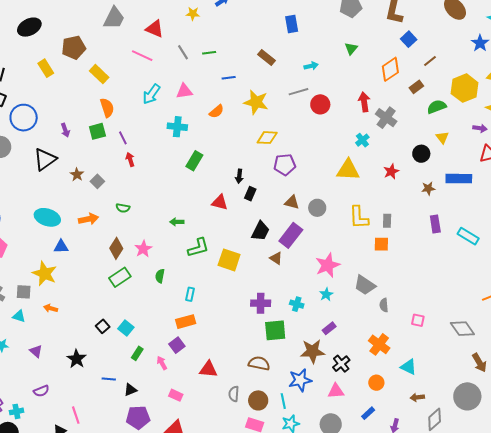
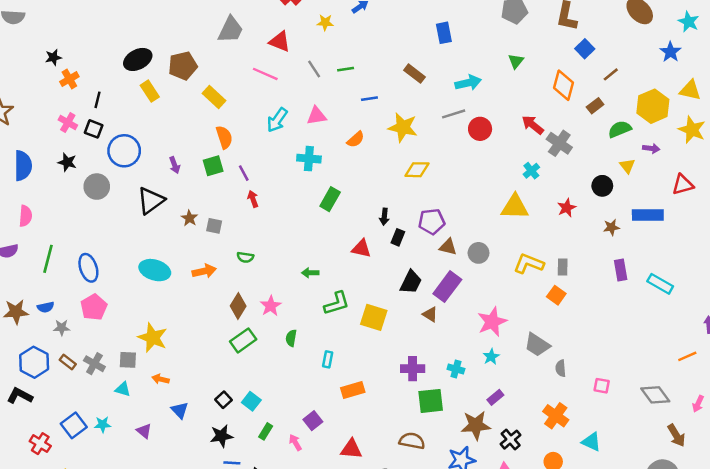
black ellipse: (29, 27) -> (138, 59), moved
cyan arrow: (311, 66) -> (468, 83), size x1.5
orange diamond: (390, 69) -> (563, 85), turned -40
red arrow: (364, 102) -> (533, 125), turned -42
purple arrow: (480, 128) -> (651, 148), moved
purple pentagon: (285, 165) -> (432, 222), moved
gray square: (97, 181) -> (214, 226), turned -32
yellow L-shape: (359, 217) -> (529, 264), turned 115
orange square: (381, 244) -> (556, 295), turned 35
blue triangle: (61, 247) -> (180, 410), moved, turned 49
orange rectangle: (186, 322) -> (353, 390), moved
black star: (77, 359) -> (221, 436), moved, turned 30

